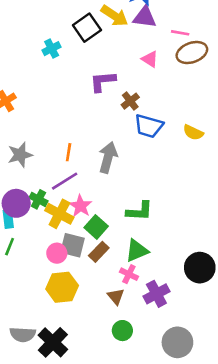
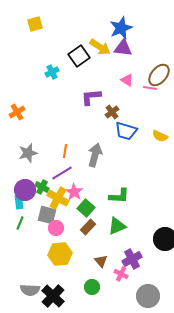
pink line: (180, 33) -> (150, 88), moved
brown ellipse: (192, 53) -> (159, 75), turned -30
gray square: (73, 245) -> (47, 215), moved
pink cross: (129, 274) -> (121, 274), moved
green circle: (122, 331) -> (92, 287), moved

